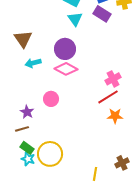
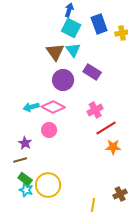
purple rectangle: (102, 14) -> (92, 72), moved
brown triangle: (23, 39) -> (55, 52), moved
cyan arrow: (33, 63) -> (31, 107), moved
pink diamond: (66, 69) -> (53, 107), moved
pink cross: (113, 79) -> (95, 110), moved

